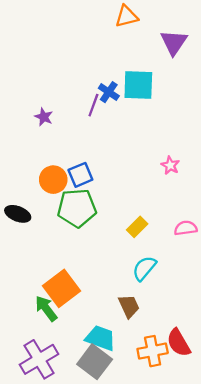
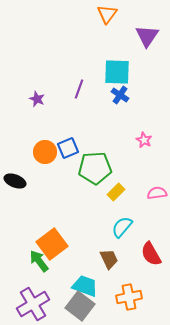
orange triangle: (127, 16) -> (107, 14), turned -40
blue cross: (109, 92) -> (120, 95), moved
green pentagon: (77, 208) -> (95, 168), moved
red semicircle: (179, 343) -> (151, 254), moved

